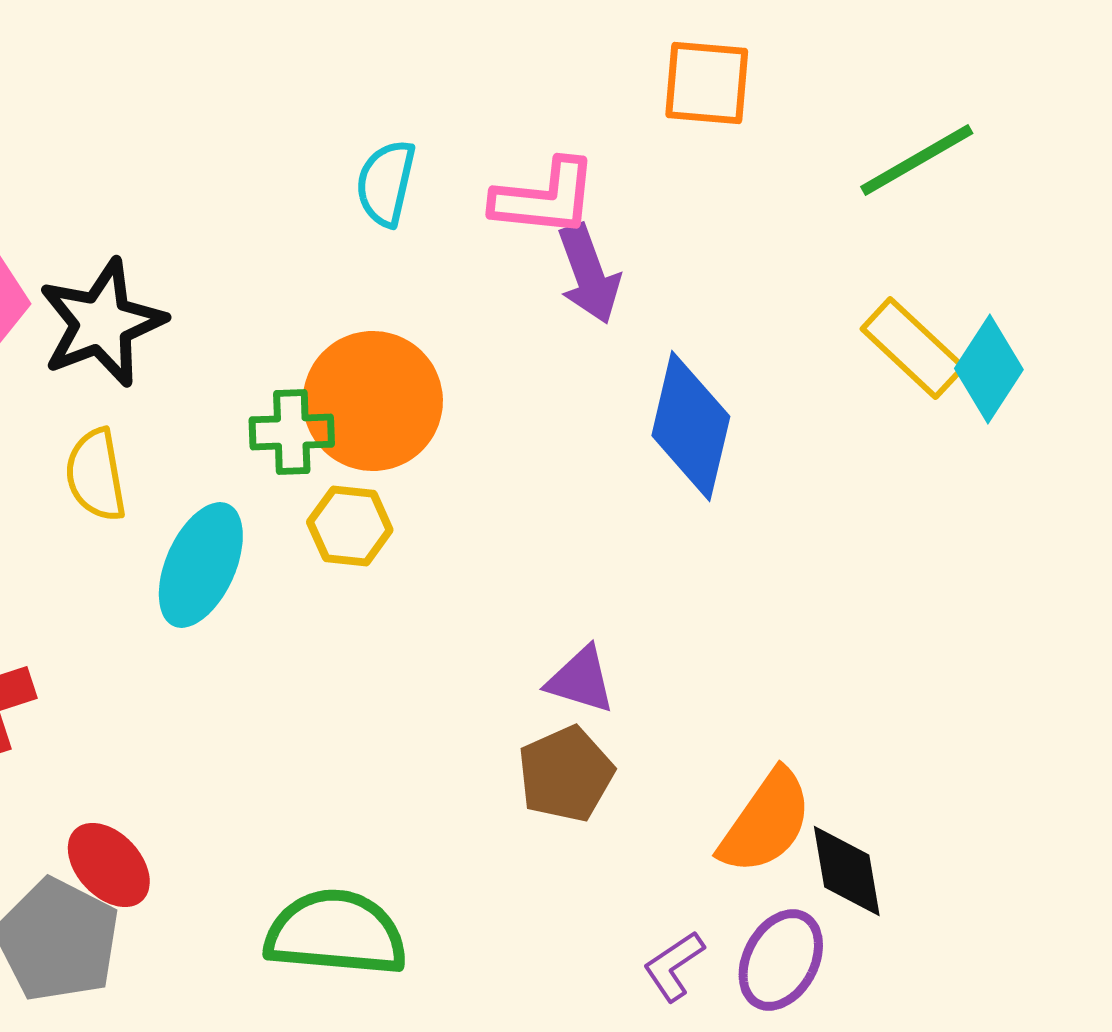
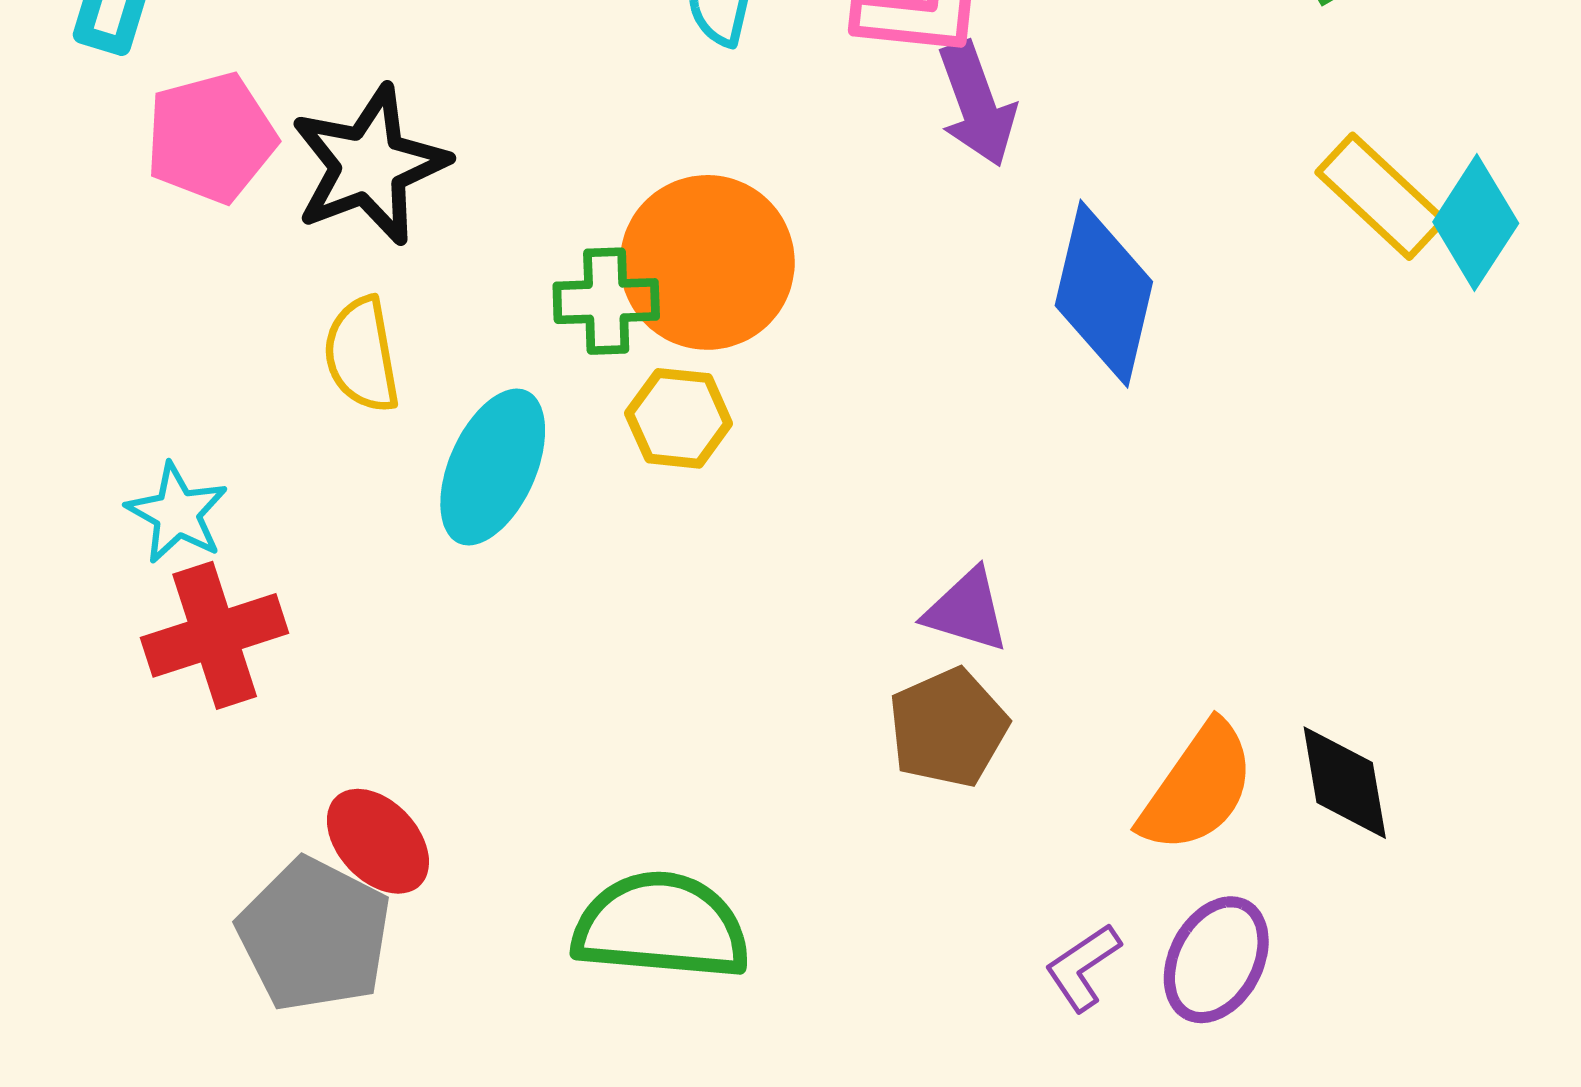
black diamond: (847, 871) -> (1345, 783), moved

